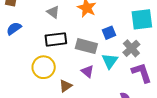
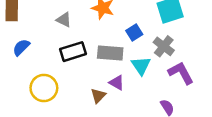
yellow circle: (44, 67) -> (44, 88), moved
brown triangle: (66, 86) -> (98, 96), moved

